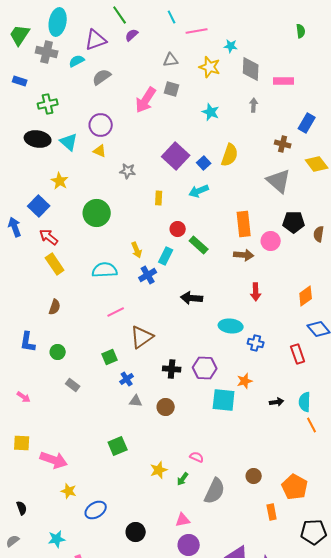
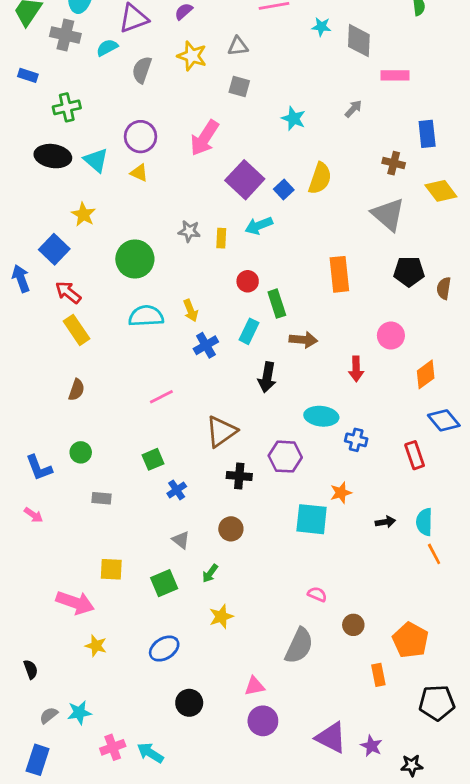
yellow star: (210, 67) -> (192, 56), moved
gray diamond: (251, 69) -> (359, 41), moved
gray semicircle: (102, 77) -> (142, 70), turned -36
pink arrow: (146, 100) -> (204, 138), moved
gray arrow: (254, 105) -> (353, 109), turned 40
blue rectangle: (307, 123) -> (427, 134), turned -36
gray star: (128, 171) -> (189, 231), moved
cyan arrow: (199, 191) -> (259, 226), moved
pink circle: (271, 241) -> (391, 336), moved
green rectangle: (199, 245) -> (277, 304), turned 30
brown arrow: (244, 255) -> (303, 340), moved
cyan rectangle: (166, 256) -> (249, 331), moved
cyan semicircle: (105, 270) -> (146, 316), moved
black arrow: (192, 298) -> (267, 377), turned -85
brown triangle: (142, 337) -> (221, 432), moved
blue L-shape: (28, 342) -> (39, 468), moved, turned -30
purple hexagon: (205, 368) -> (285, 457), moved
gray rectangle: (73, 385) -> (102, 498), turned -32
gray triangle: (136, 401) -> (181, 540), moved, turned 32
yellow square: (22, 443) -> (111, 569), moved
pink semicircle: (197, 457) -> (317, 594), moved
green arrow: (183, 479) -> (210, 573), moved
blue ellipse: (96, 510) -> (164, 649), moved
gray semicircle: (13, 541) -> (49, 715), moved

